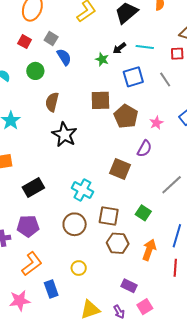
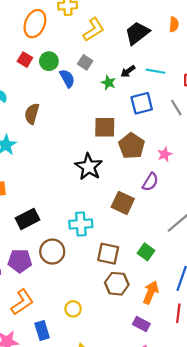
gray square: (51, 39) -> (85, 62), moved
green circle: (35, 71) -> (49, 61), moved
brown semicircle: (52, 102) -> (32, 114), moved
black star: (64, 135) -> (89, 167), moved
cyan cross: (82, 190) -> (81, 224), turned -35
brown circle: (75, 224) -> (52, 252), moved
purple rectangle: (129, 286) -> (141, 324), moved

